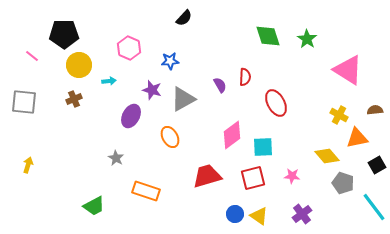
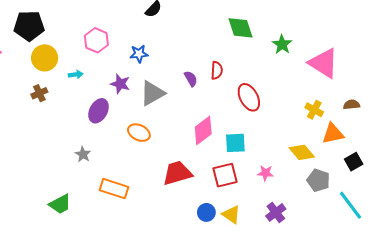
green star: (307, 39) -> (282, 44), moved
orange ellipse: (170, 137) -> (139, 133), turned -35

